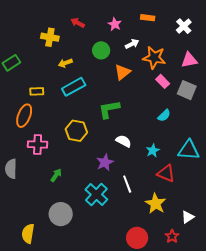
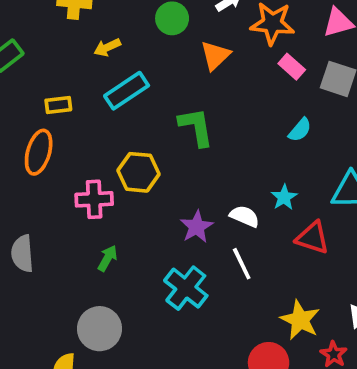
green L-shape: (109, 109) -> (196, 127), turned 95
white semicircle: (124, 141) -> (245, 216), moved
pink cross: (38, 144) -> (94, 199), moved
yellow star: (156, 204) -> (300, 320), moved
gray circle: (61, 214) -> (100, 329), moved

